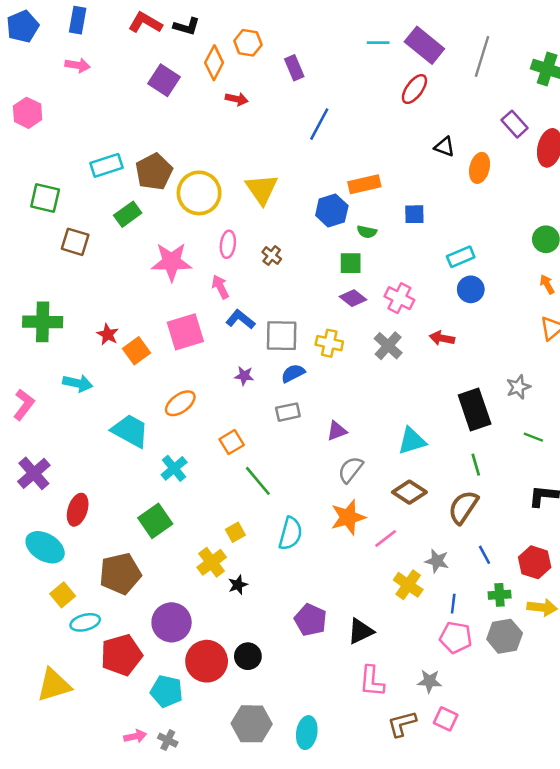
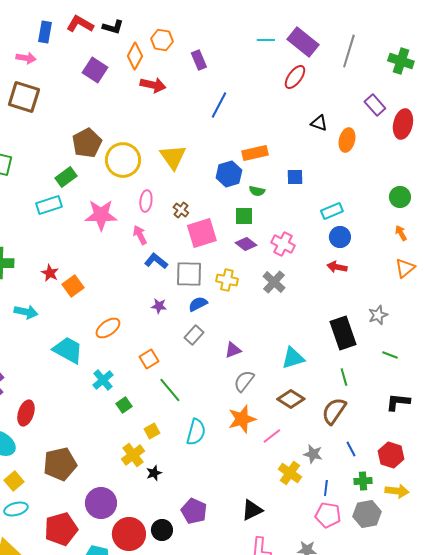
blue rectangle: (78, 20) -> (45, 32), moved
red arrow: (237, 99) -> (153, 85), size x1.4
cyan rectangle: (106, 165) -> (49, 205), moved
brown square: (75, 242) -> (24, 97), moved, size x1.4
pink square: (185, 332) -> (202, 233), moved
red arrow: (442, 338) -> (337, 267), moved
gray rectangle: (288, 412) -> (194, 335), turned -36
green square: (155, 521) -> (124, 405), moved, size x0.6
purple pentagon: (310, 620) -> (194, 511), moved
cyan ellipse: (85, 622) -> (16, 509), moved

